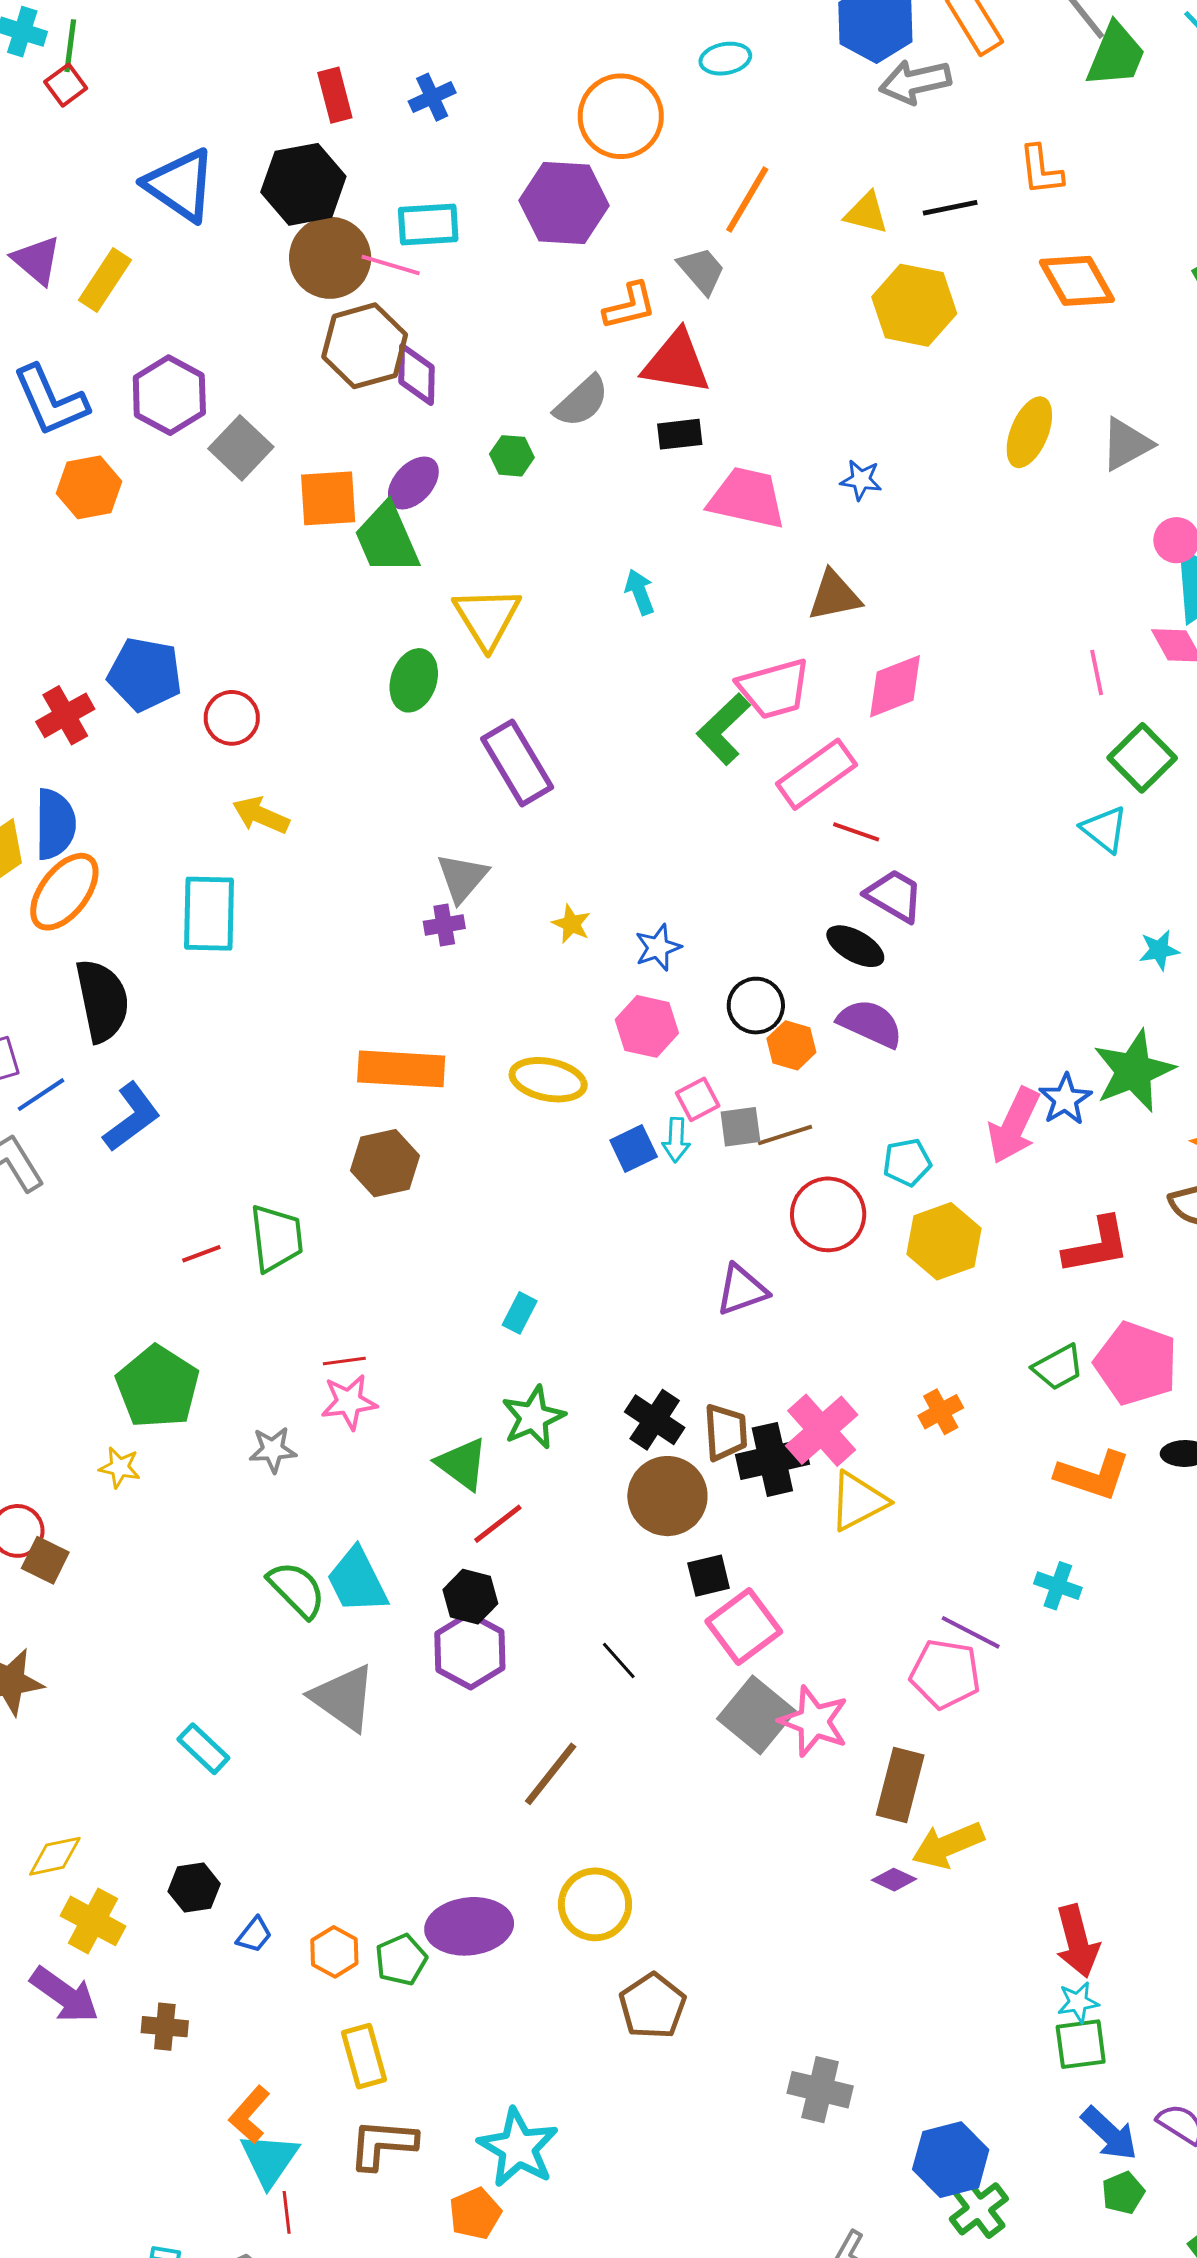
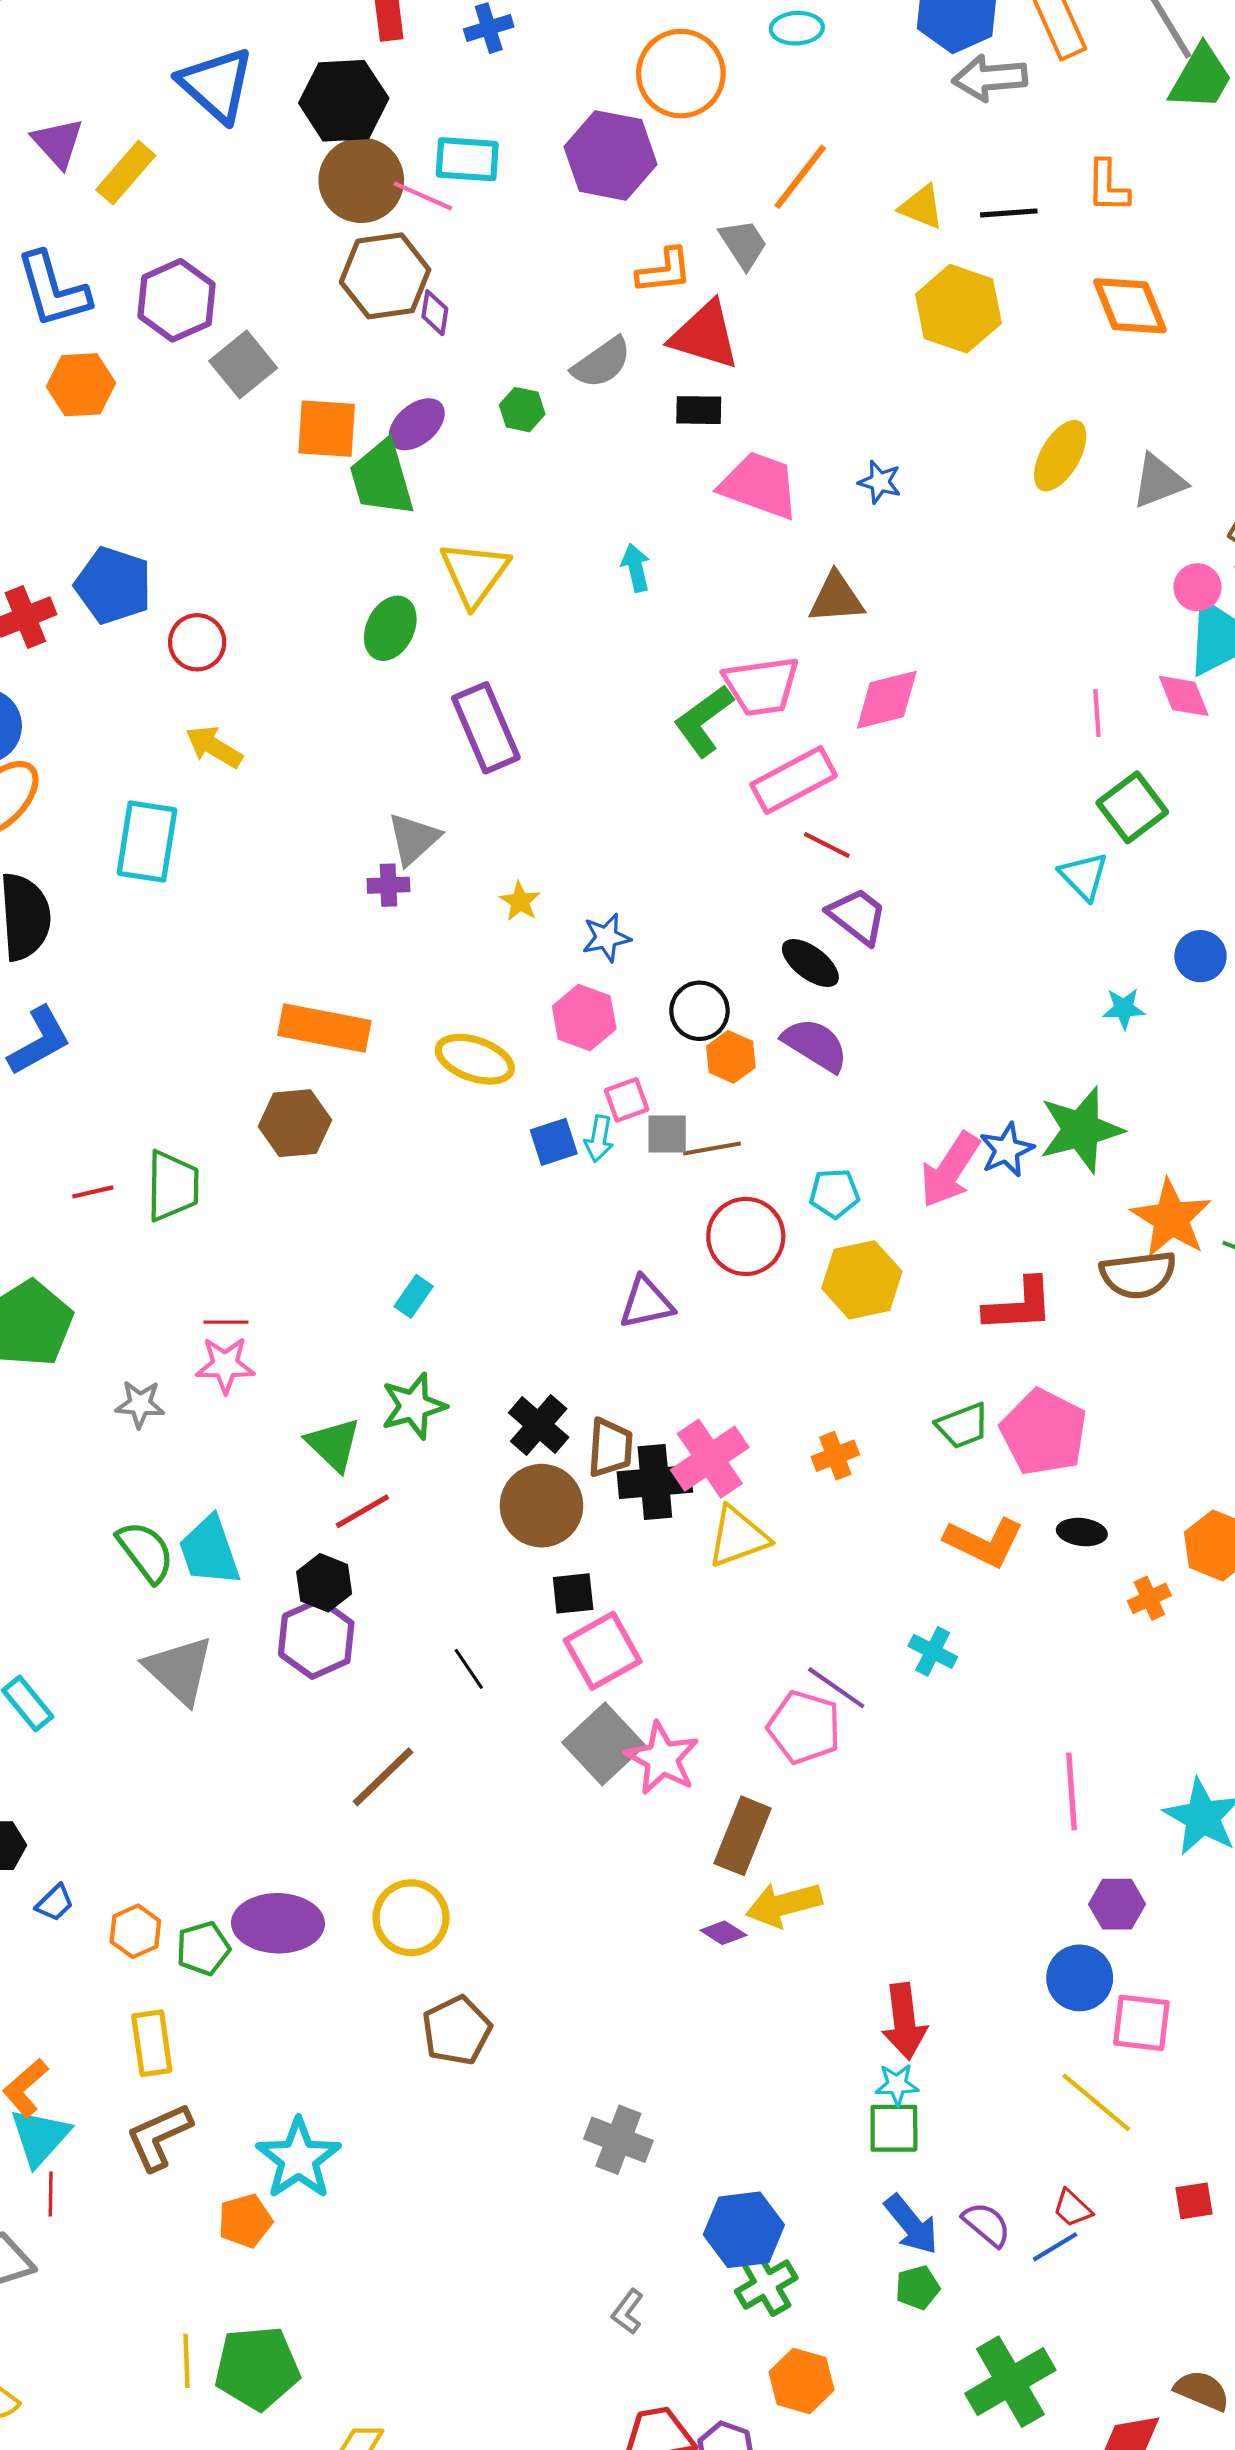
purple diamond: (417, 375) -> (435, 313), size x0.7
brown L-shape: (383, 2144) -> (159, 2137), turned -36

